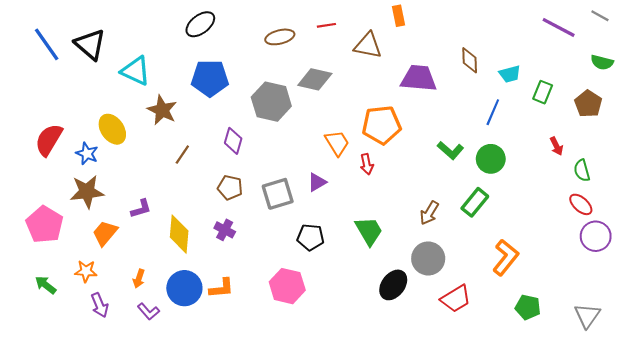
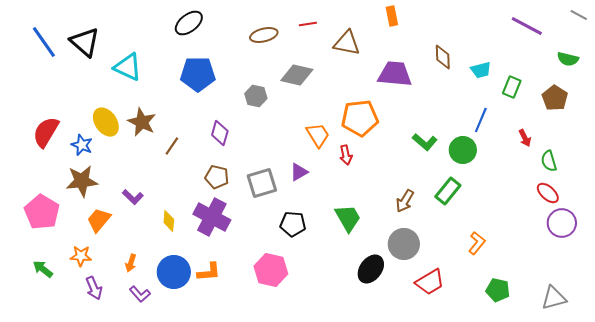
orange rectangle: (399, 16) -> (392, 16), moved
gray line: (600, 16) -> (579, 15), moved
gray hexagon: (271, 102) -> (256, 96), size x0.6
brown star: (162, 110) -> (142, 122), moved
blue line: (493, 112) -> (481, 120), moved
purple L-shape: (141, 209) -> (133, 197), turned 60
purple cross: (225, 230) -> (212, 217), size x1.8
yellow diamond: (179, 234) -> (169, 221), size x0.6
orange L-shape: (506, 257) -> (477, 243), size x0.7
gray triangle: (587, 316) -> (554, 298), turned 40

